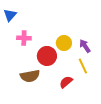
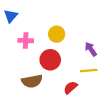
yellow circle: (64, 43) -> (57, 34), moved
yellow line: (83, 66) -> (89, 70), turned -70

